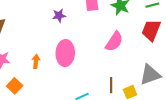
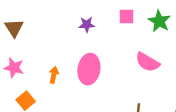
pink semicircle: (114, 42) -> (148, 62), turned 80

